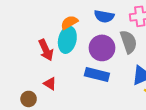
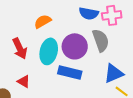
blue semicircle: (104, 16) -> (89, 13), moved
cyan ellipse: (67, 40) -> (49, 51), moved

